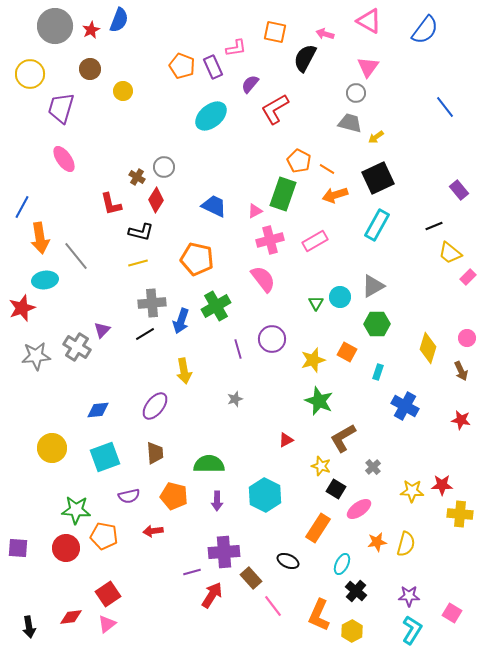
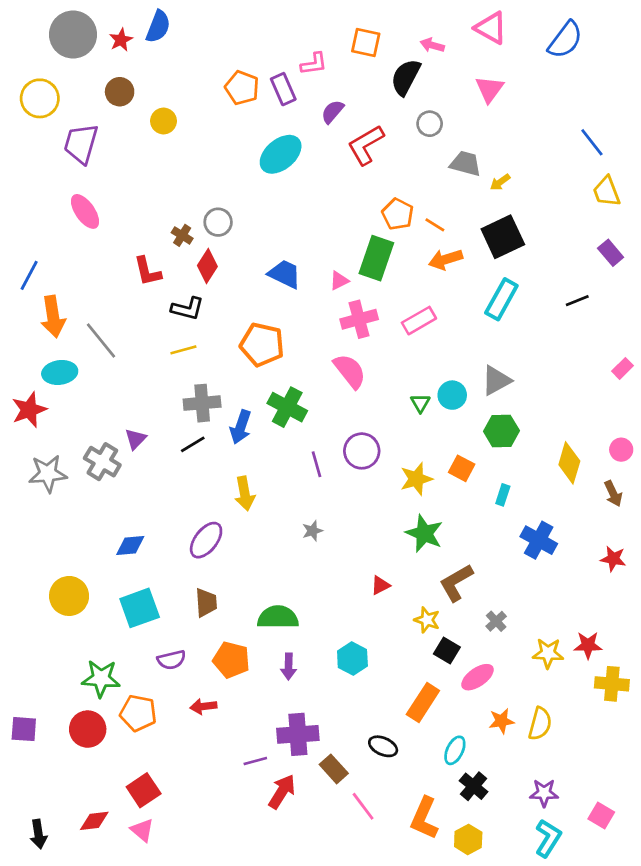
gray circle: (356, 93) -> (430, 124), moved
yellow trapezoid: (450, 253) -> (607, 192), moved, turned 30
green cross: (216, 306) -> (287, 407), turned -32
cyan hexagon: (265, 495) -> (352, 659), size x0.7
pink triangle: (107, 624) -> (142, 830), turned -42

